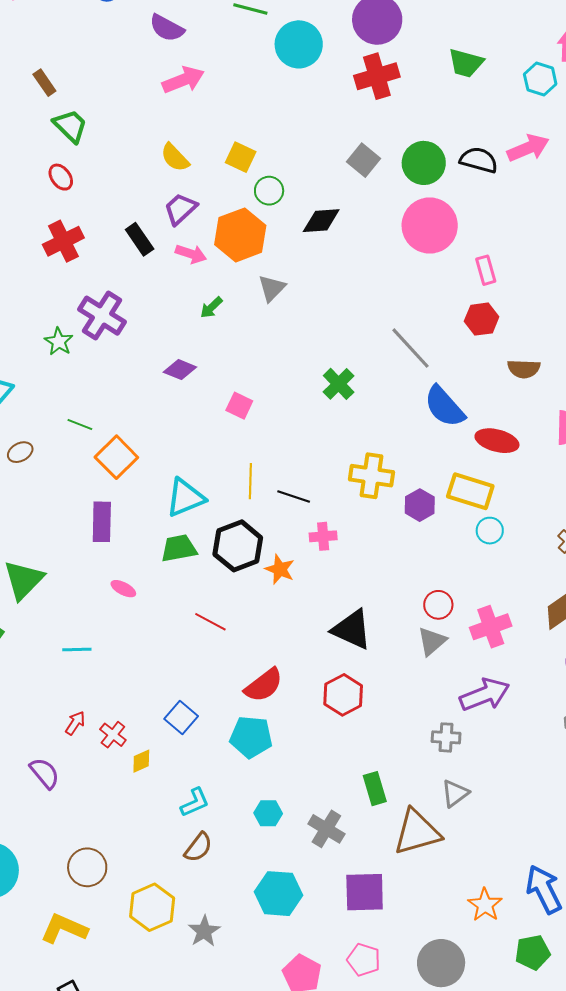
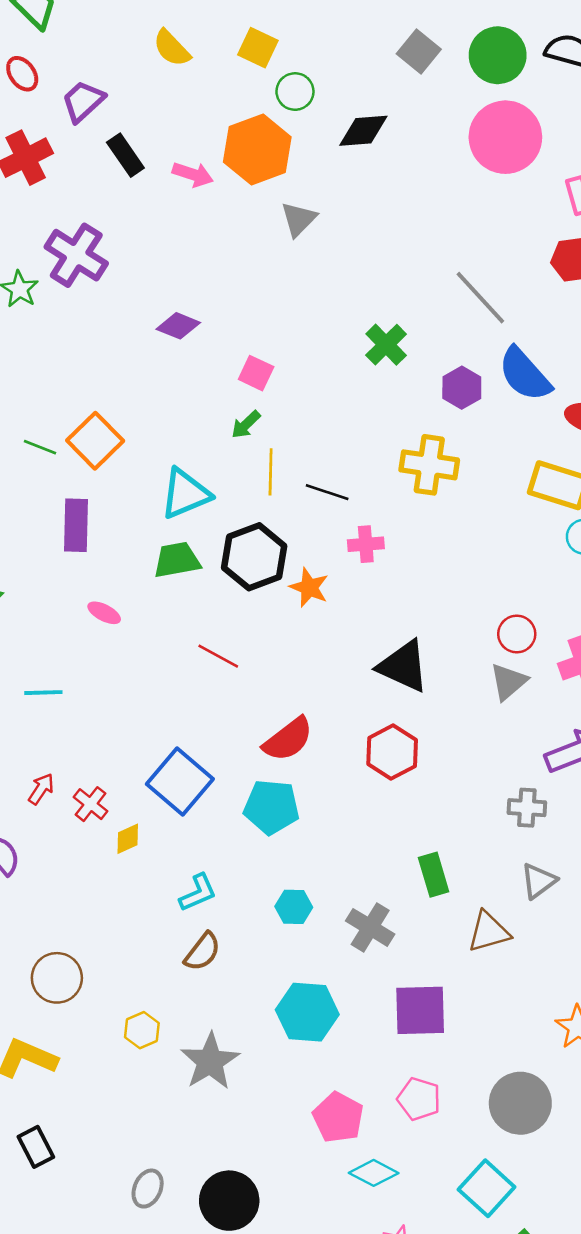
purple trapezoid: (180, 209) -> (83, 101), moved
green arrow: (211, 307) -> (246, 425), moved
green line: (80, 425) -> (40, 447), moved
purple hexagon: (420, 505) -> (462, 388), moved
blue square: (181, 717) -> (180, 782), size x1.5
brown triangle: (417, 832) -> (489, 932), size x0.7
yellow hexagon: (152, 907) -> (142, 1030), size x0.6
gray star: (204, 931) -> (210, 1061), size x1.4

